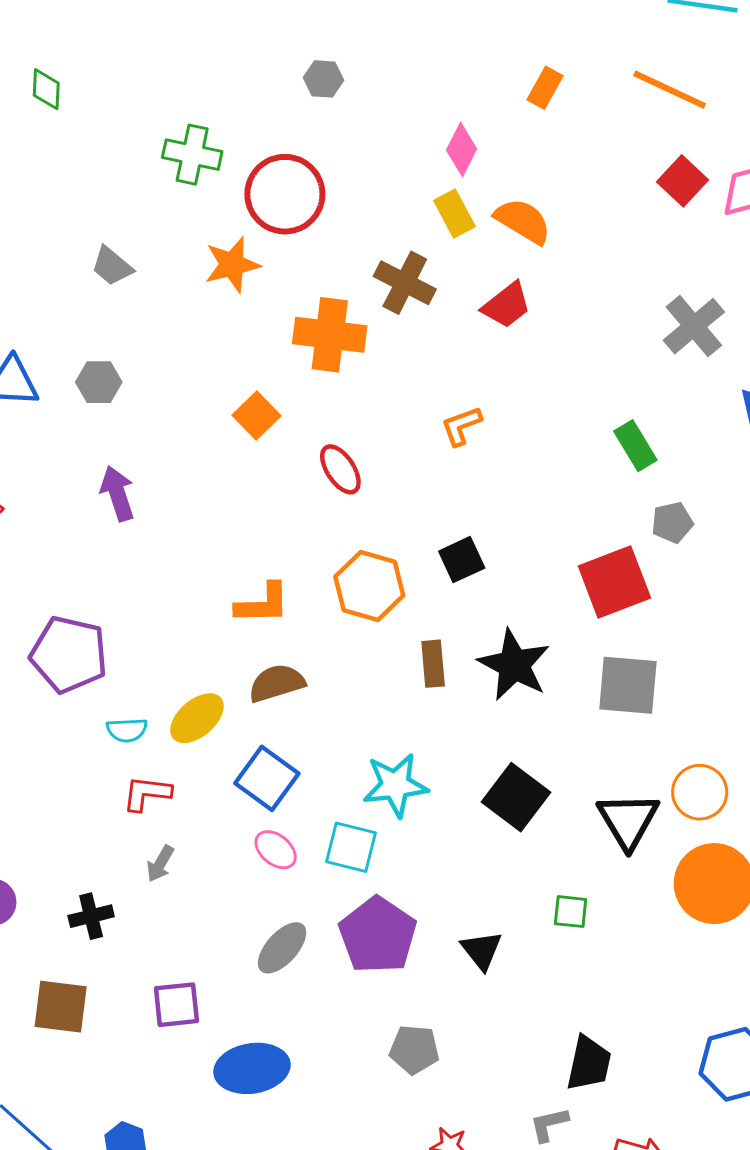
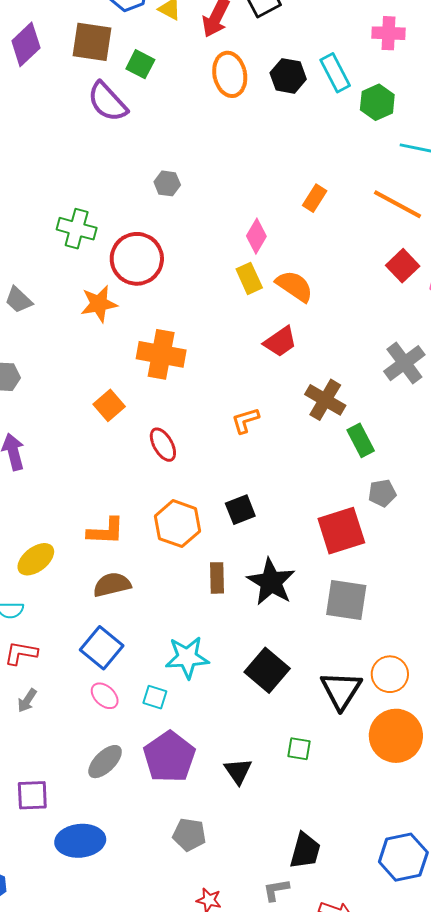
brown cross: (405, 283) -> (325, 400), moved
yellow ellipse: (197, 718) -> (36, 559), moved
cyan square: (351, 847) -> (155, 697), size x0.7

